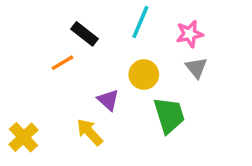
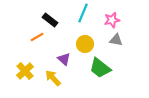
gray triangle: (196, 68) -> (116, 40), turned -40
green trapezoid: (169, 115) -> (100, 68), turned 145
yellow cross: (23, 137) -> (25, 71), moved

